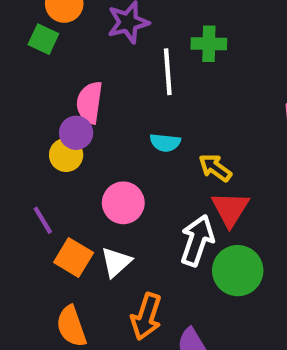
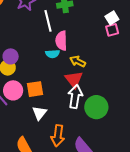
pink semicircle: (90, 103) -> (61, 41), moved
pink circle: (123, 203) -> (13, 90), moved
red triangle: (230, 209) -> (74, 79), moved
orange square: (74, 258) -> (35, 89), moved, turned -30

